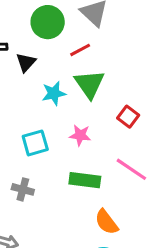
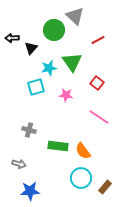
green circle: (48, 22) -> (54, 30), moved
red line: (80, 50) -> (98, 40), moved
cyan square: (35, 143) -> (36, 87), moved
green rectangle: (85, 180) -> (58, 146), moved

